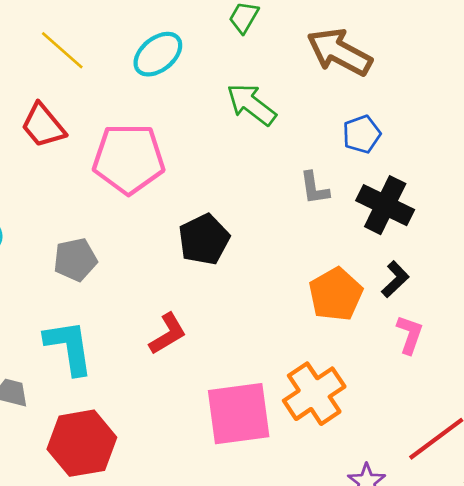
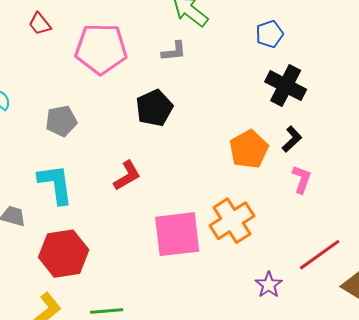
red trapezoid: (43, 126) -> (40, 24), size x0.7
gray L-shape: (314, 188) -> (174, 51), moved, turned -88

